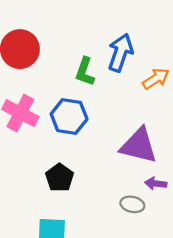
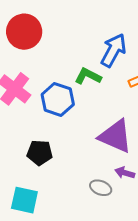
green L-shape: (85, 72) -> (88, 76), moved, turned 88
black pentagon: (59, 178) -> (40, 153), turned 30

